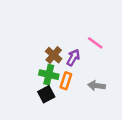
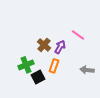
green cross: (49, 75) -> (26, 65), moved, turned -35
gray arrow: (96, 86) -> (87, 70), moved

